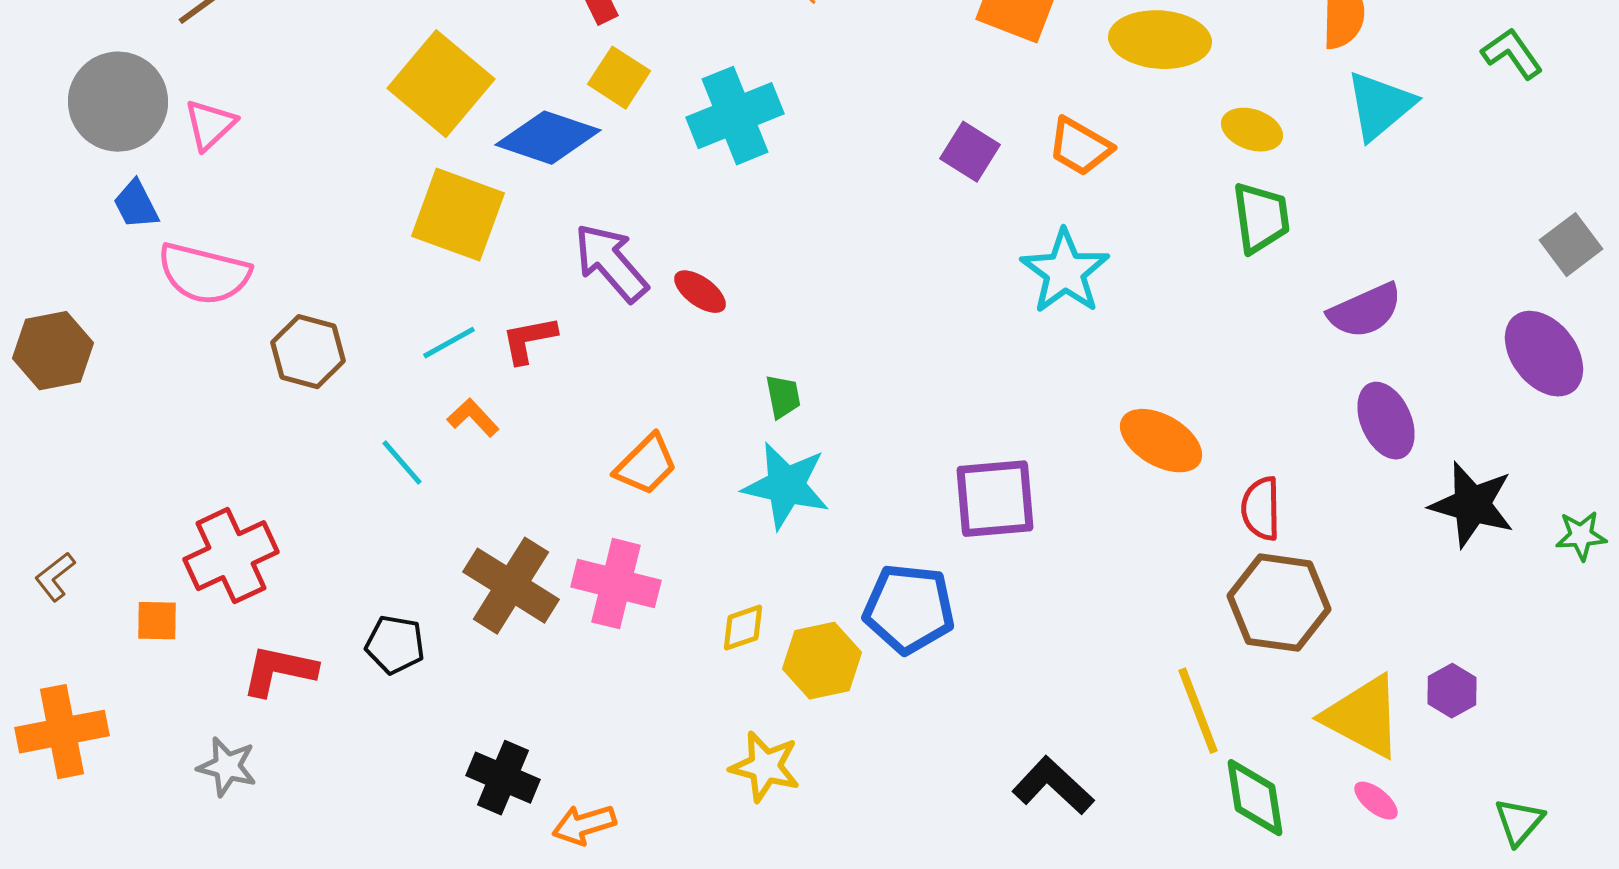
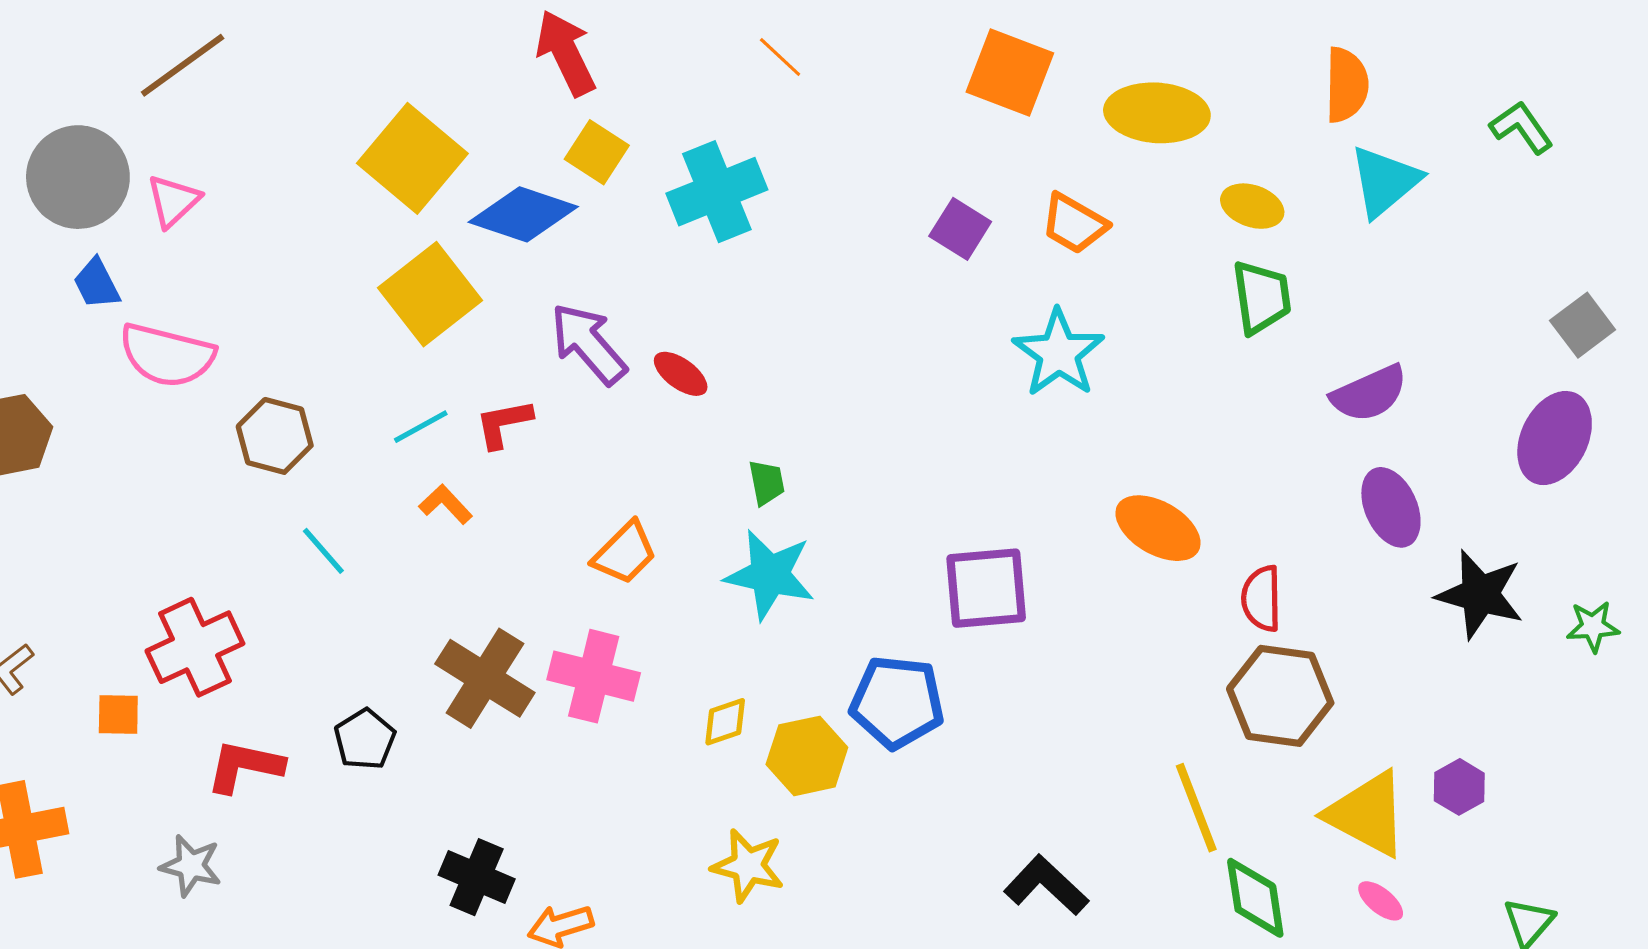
yellow square: (458, 215) -> (430, 294), turned 32
purple ellipse: (1544, 354) -> (1555, 438), turned 64
cyan line: (402, 463) -> (323, 551), moved
black pentagon: (395, 645) -> (365, 739), turned 30

